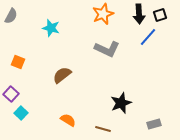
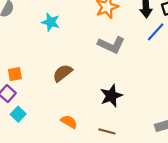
orange square: (18, 62) -> (15, 74), moved, turned -32
black star: (121, 103) -> (111, 96), moved

